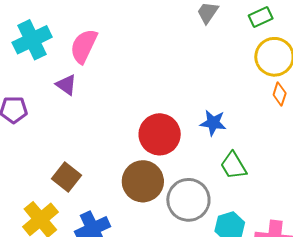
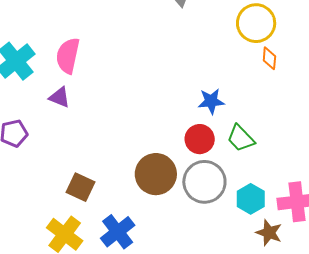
red circle: (160, 134) -> (200, 139), moved, size x0.7

